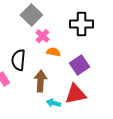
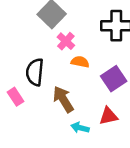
brown arrow: (40, 81) -> (63, 99), turned -35
red triangle: (75, 94) -> (108, 116), size x0.7

